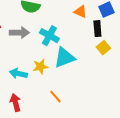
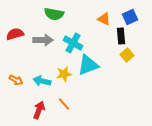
orange line: (55, 97) -> (64, 104), moved
red arrow: (15, 103) -> (39, 110), turned 36

